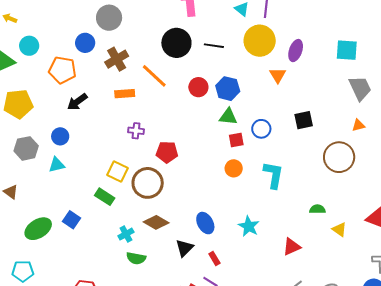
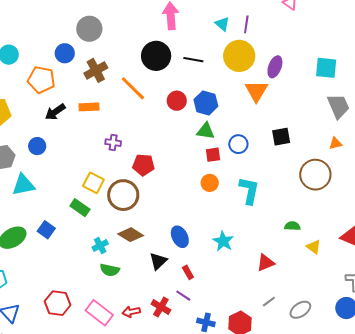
orange triangle: (278, 75) -> (256, 91), size x1.4
orange rectangle: (125, 94) -> (89, 107), moved
cyan triangle: (57, 165) -> (23, 185), moved, size x1.4

